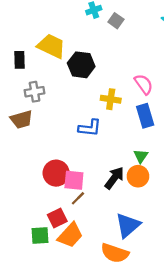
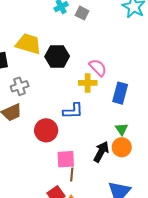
pink semicircle: (144, 84) -> (98, 68), moved
blue rectangle: (145, 116) -> (120, 93), turned 40
red circle: (56, 173) -> (46, 130), moved
brown line: (78, 198) -> (72, 175), turned -32

